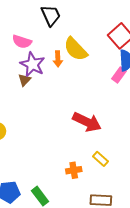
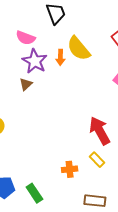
brown triangle: (24, 80) -> (26, 84), moved
red arrow: (87, 122) -> (100, 131), moved, turned -148

